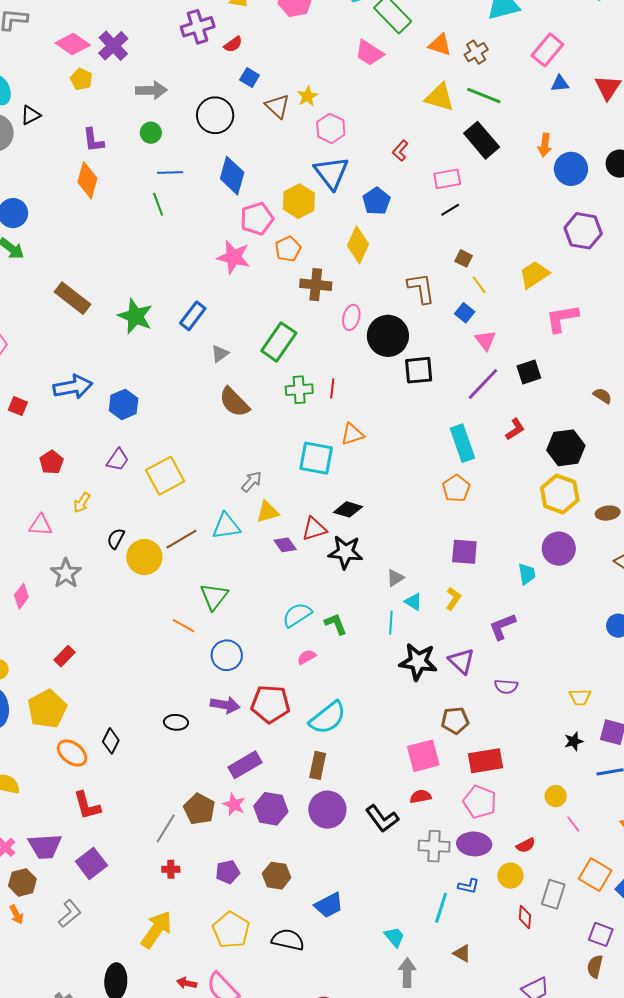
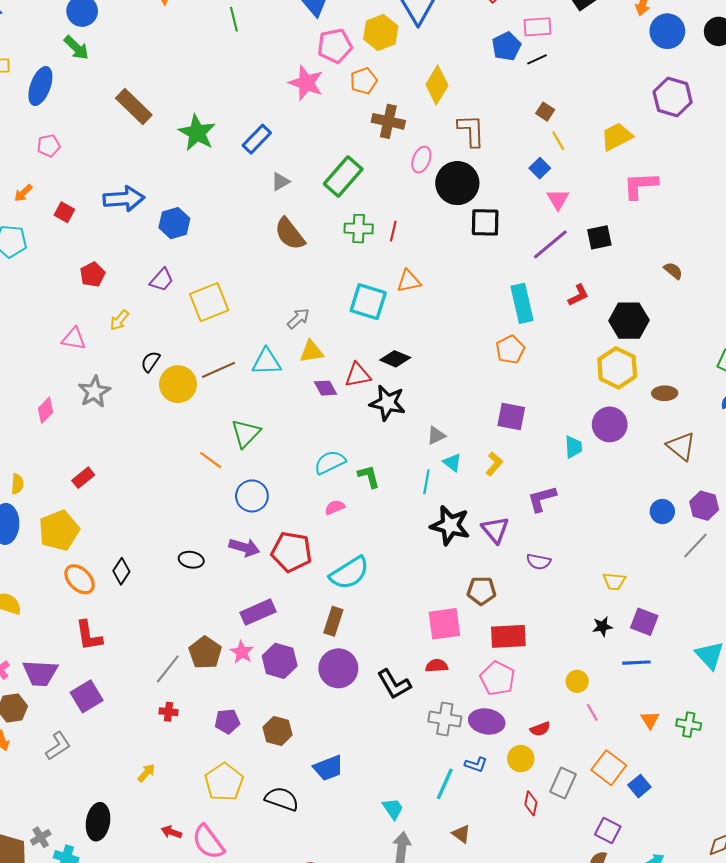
blue pentagon: (377, 201) -> (506, 46), moved
brown L-shape: (421, 288) -> (471, 131), moved
yellow arrow: (156, 930) -> (146, 773), size x0.5

